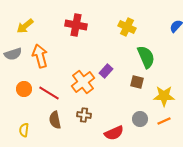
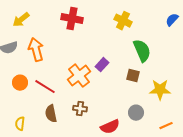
orange line: (164, 121) -> (166, 126), moved

